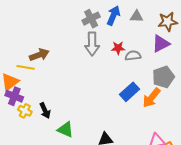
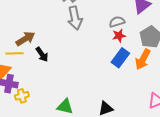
red star: (118, 48) -> (119, 36), moved
yellow cross: (25, 111) -> (22, 96), turned -32
black arrow: (45, 111) -> (42, 54), moved

